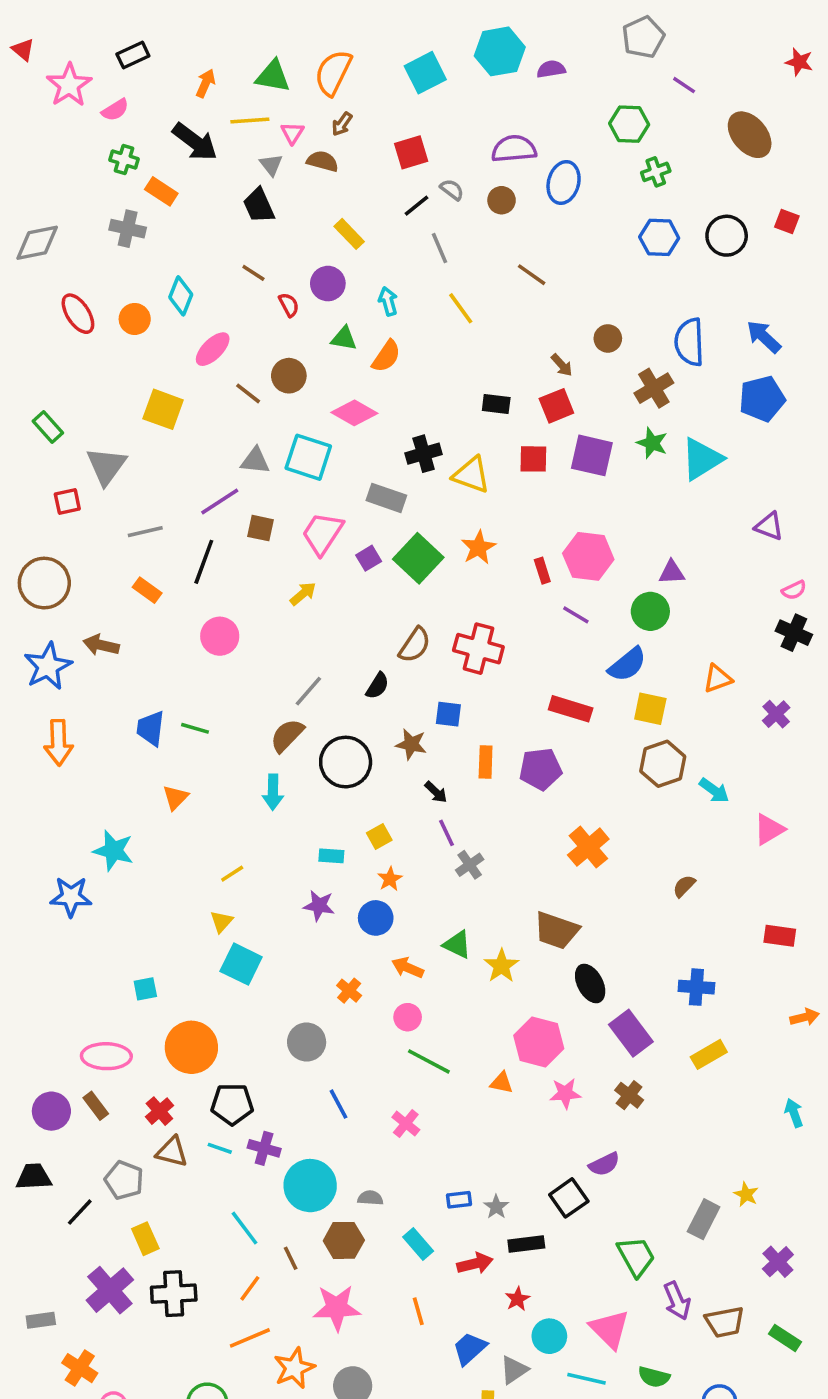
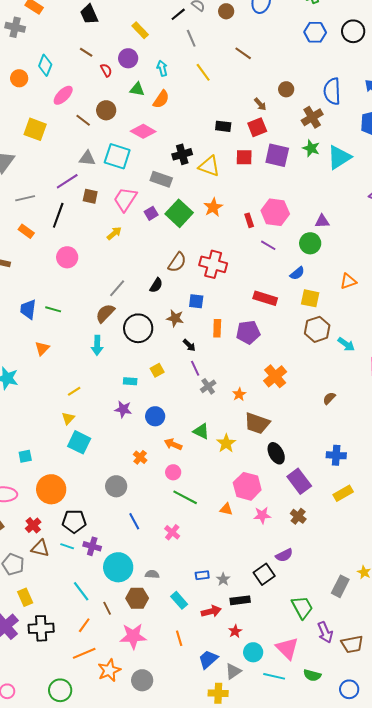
blue semicircle: (627, 665) -> (297, 273), size x0.7
orange star: (390, 879) -> (239, 394), moved

